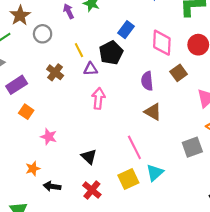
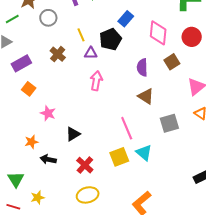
gray square: (192, 147) -> (169, 123), moved
black triangle: (89, 157) -> (73, 134), moved, turned 42
cyan triangle: (155, 173) -> (144, 153), turned -42

